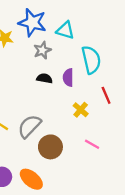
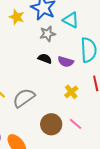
purple semicircle: (68, 78) -> (66, 62), turned -84
brown circle: (50, 147) -> (51, 124), moved

